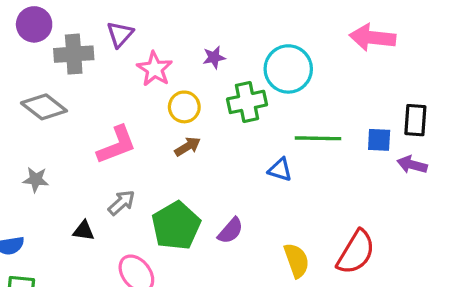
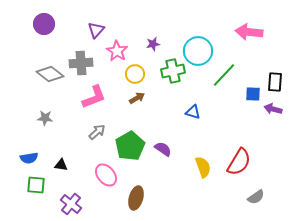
gray cross: (74, 54) -> (81, 63), moved
green line: (318, 138) -> (224, 75), moved, turned -48
black triangle: (84, 231) -> (61, 165), moved
purple semicircle: (230, 231) -> (163, 149), turned -96

